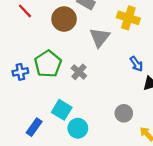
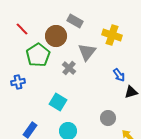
green pentagon: (48, 64) -> (38, 55), moved
gray cross: (79, 72) -> (69, 68), moved
cyan square: (62, 110) -> (58, 102), moved

